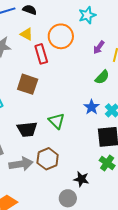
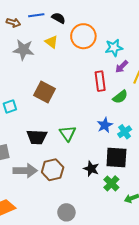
cyan star: (87, 15) -> (114, 48), moved
orange circle: (61, 36) -> (83, 36), moved
red rectangle: (41, 54) -> (100, 81), moved
black star: (81, 179) -> (91, 169), moved

